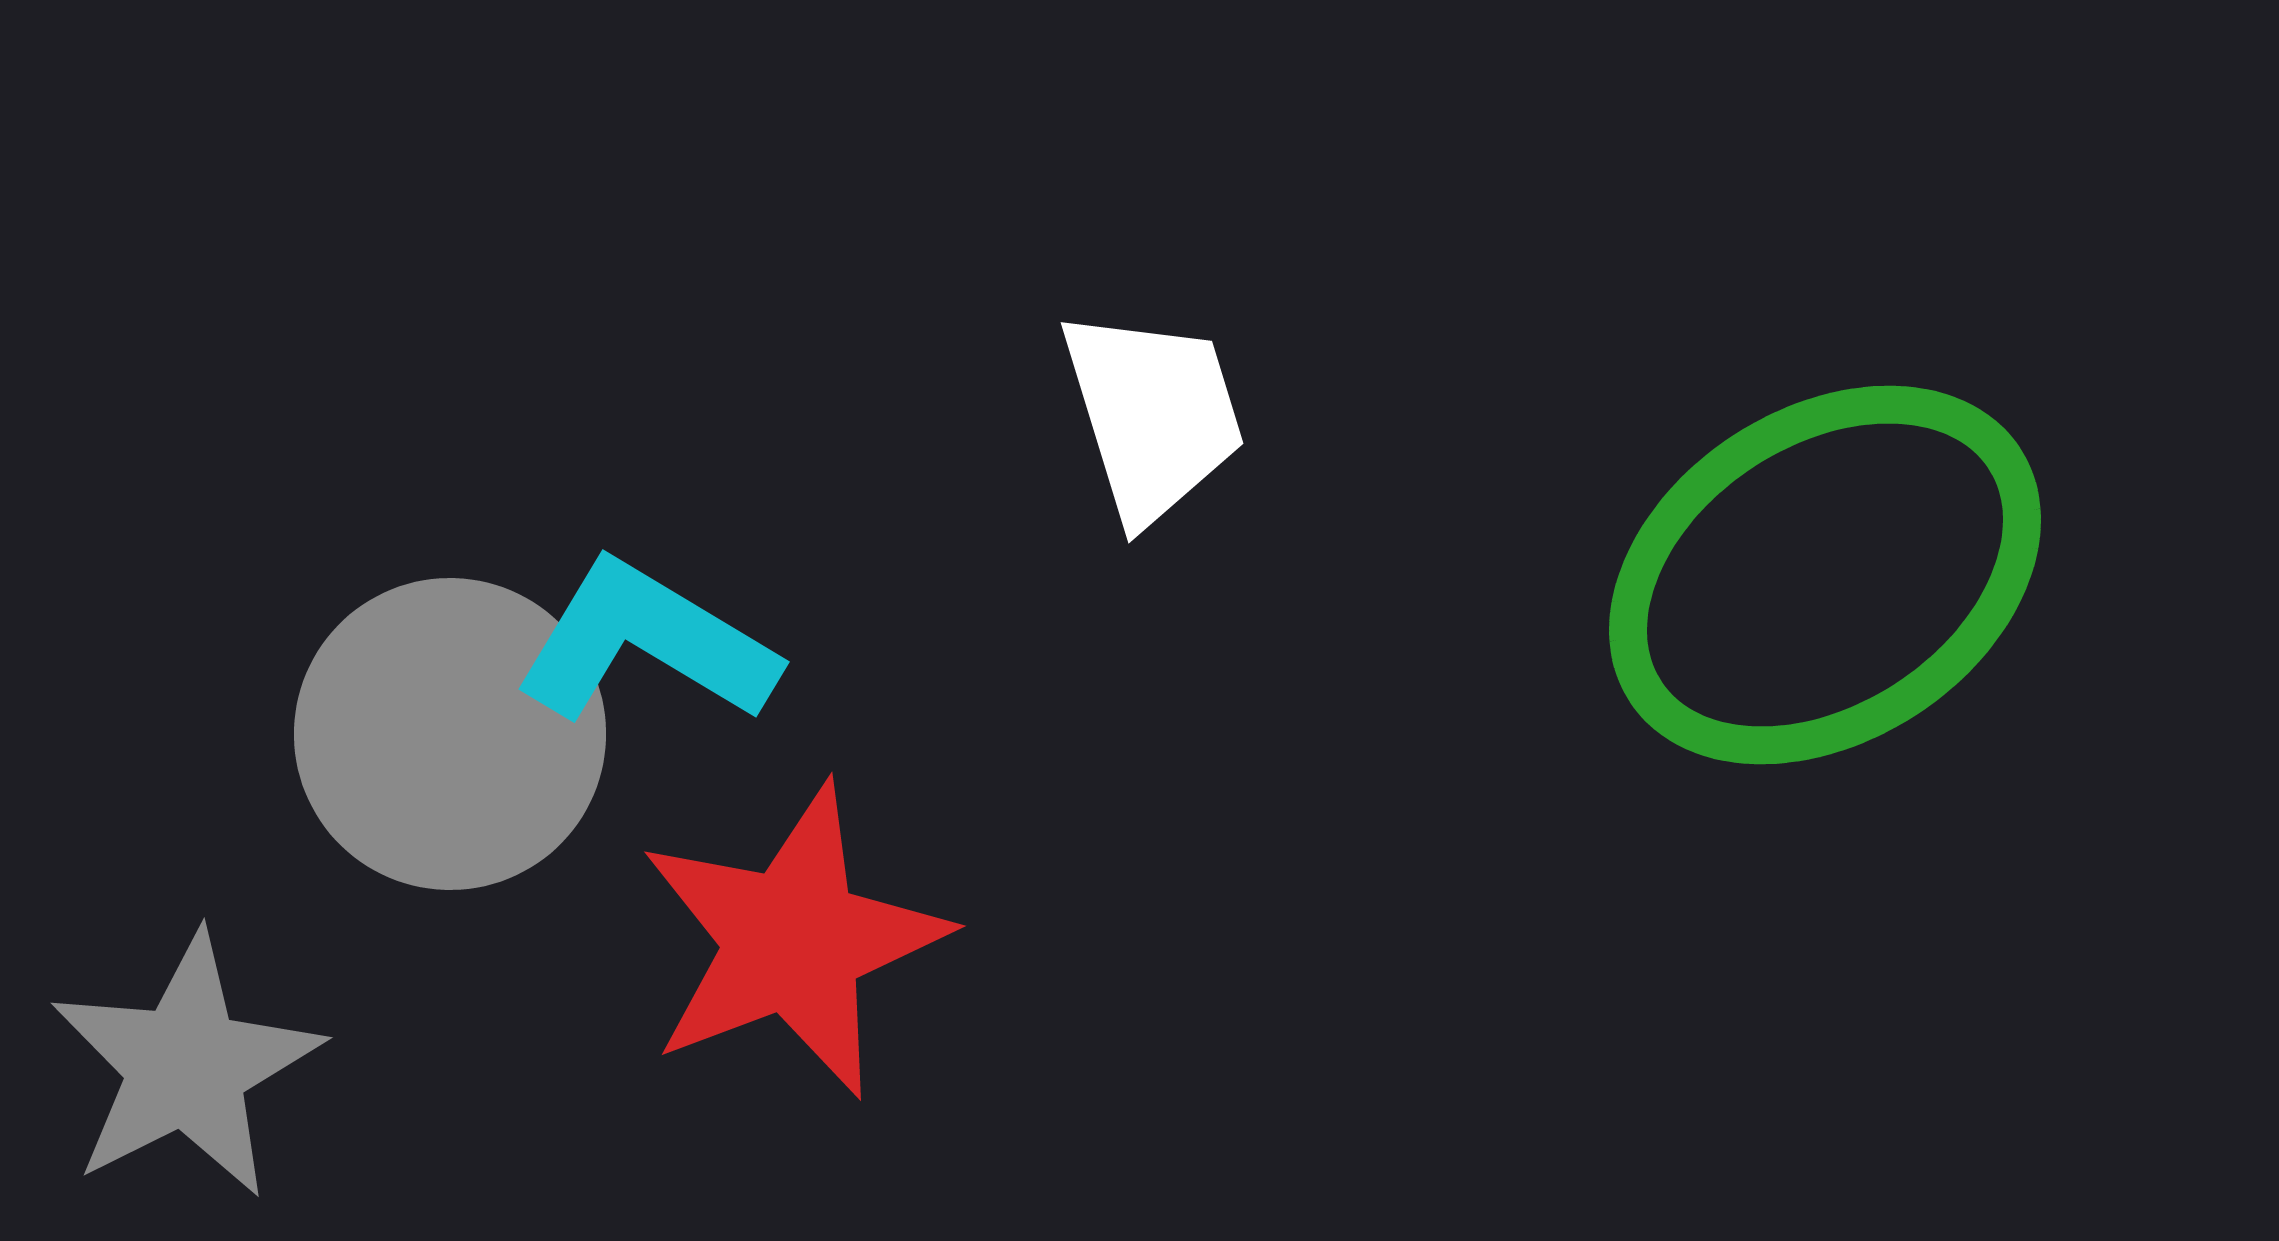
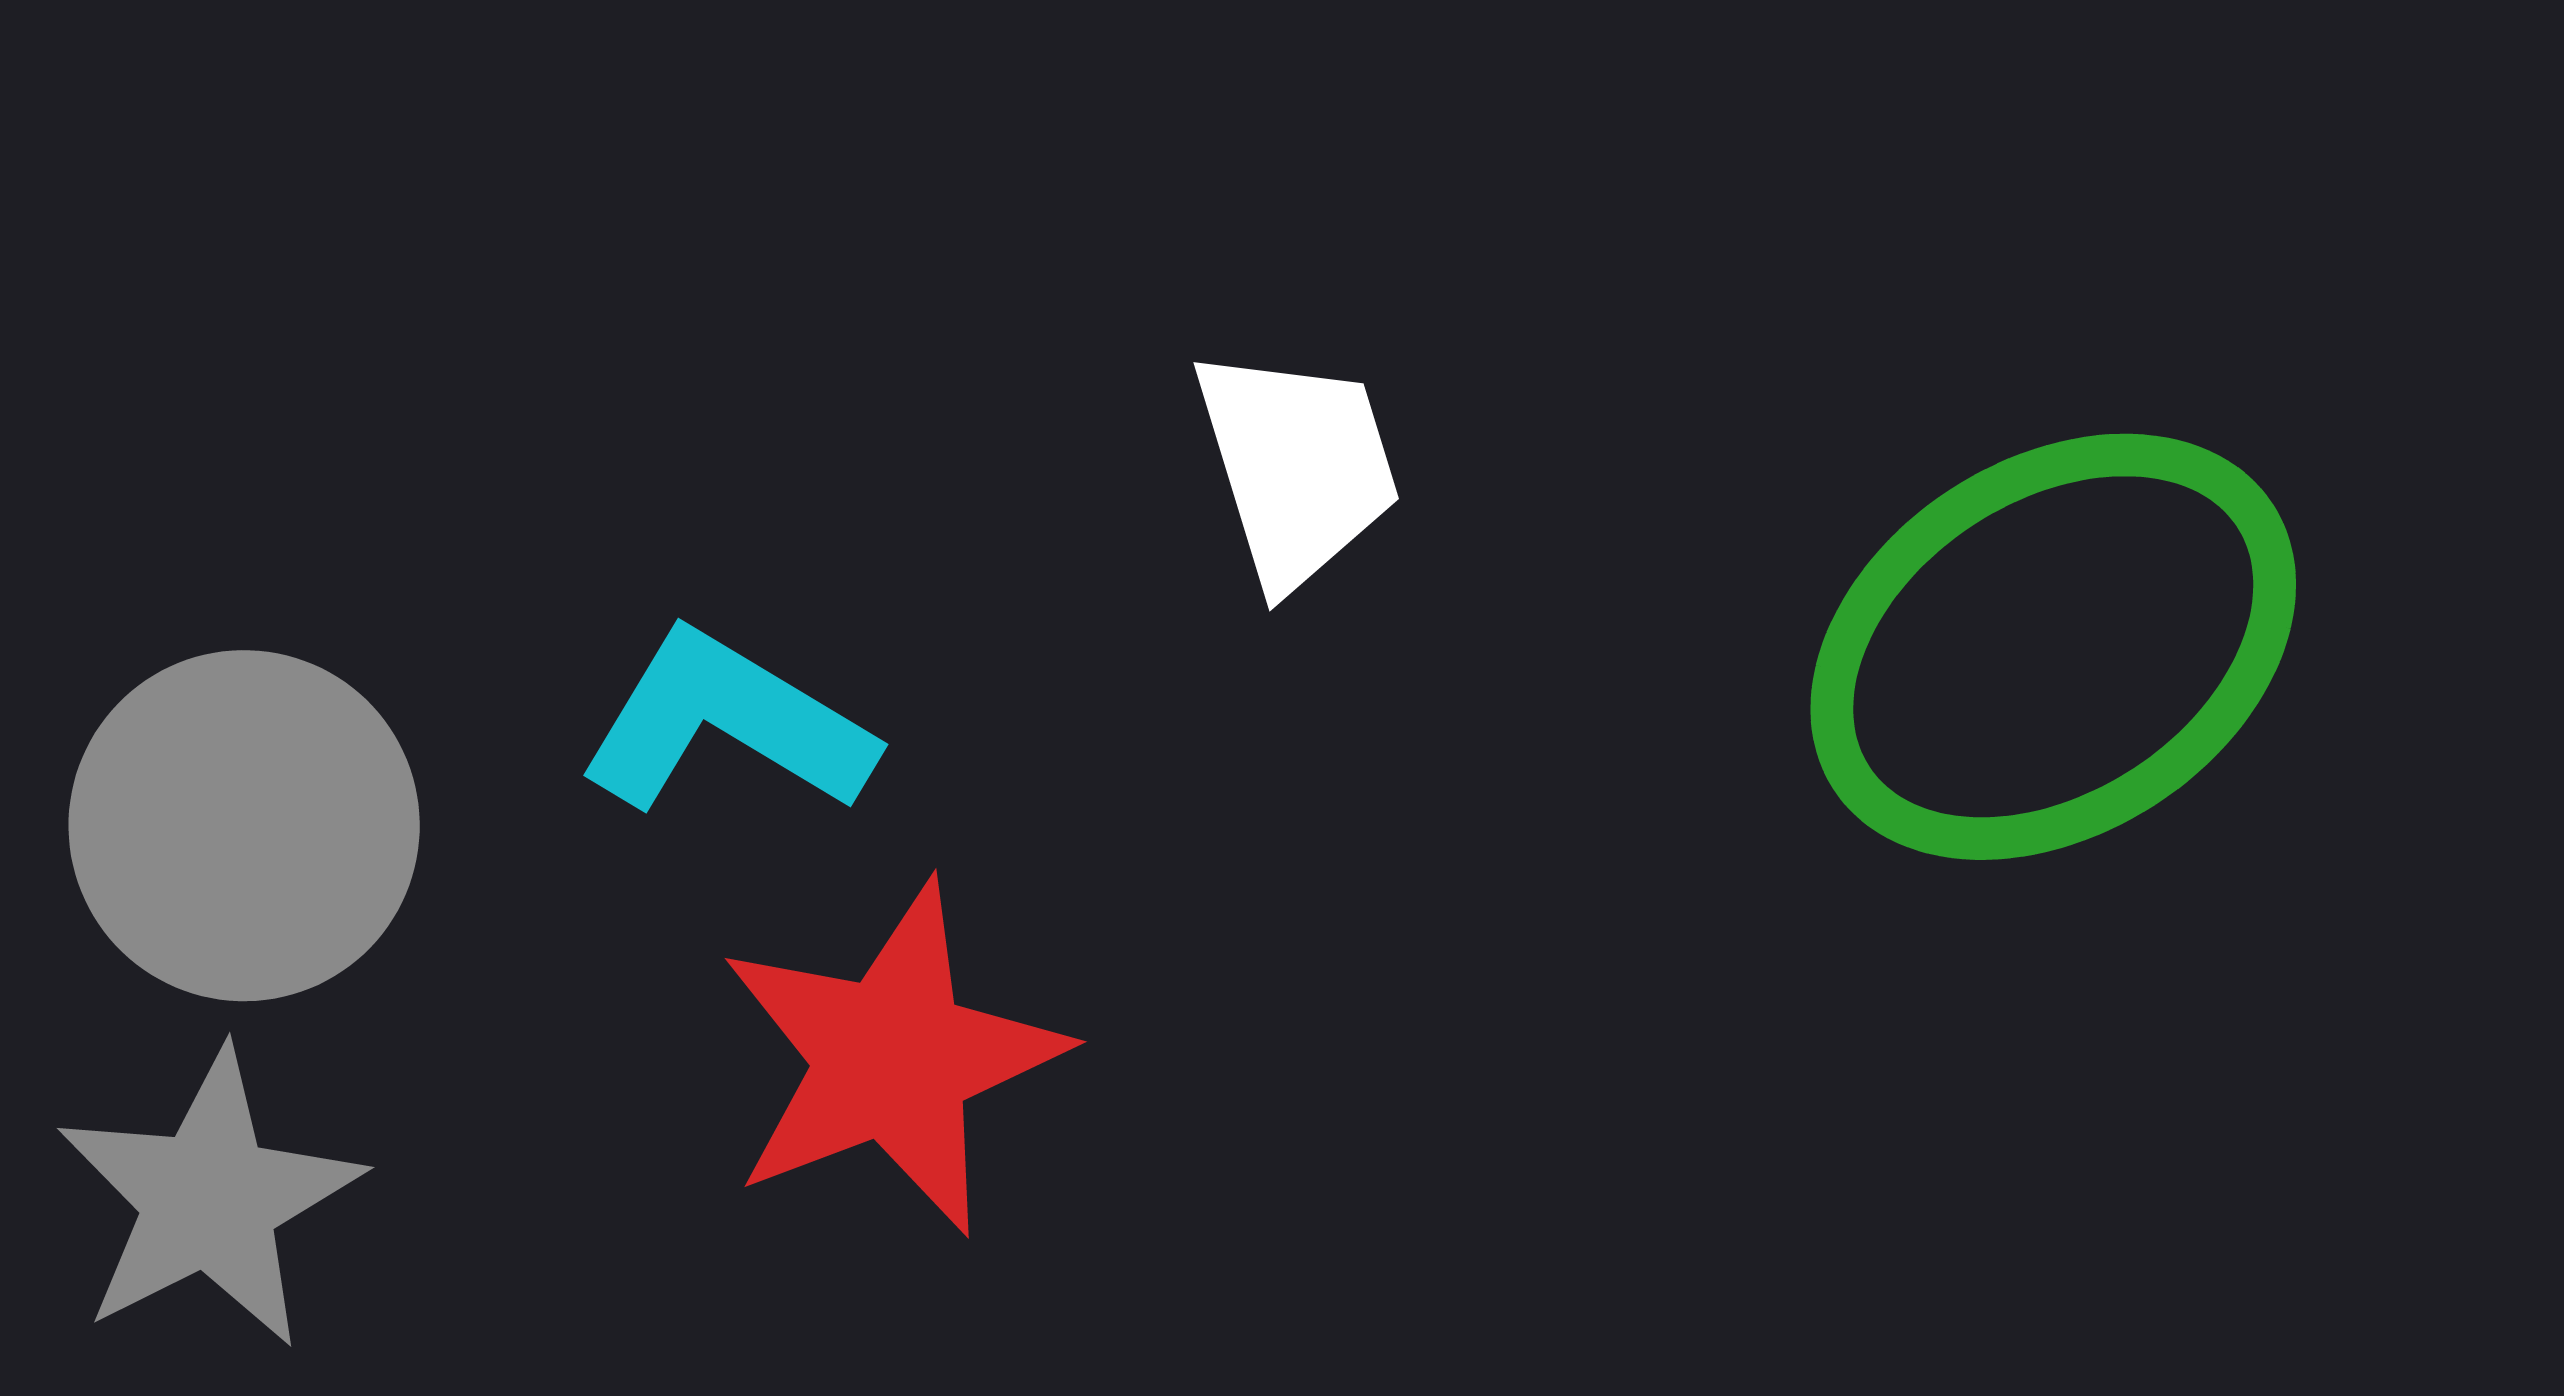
gray circle: (450, 734) -> (244, 826), moved

